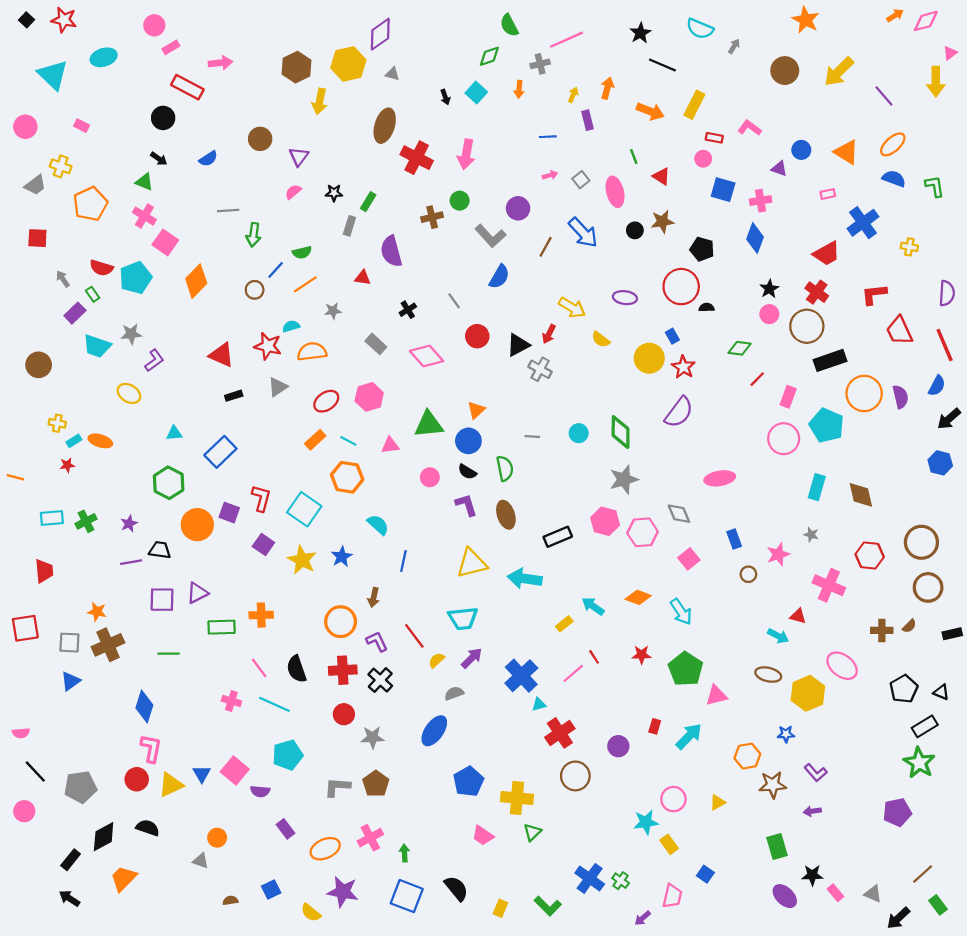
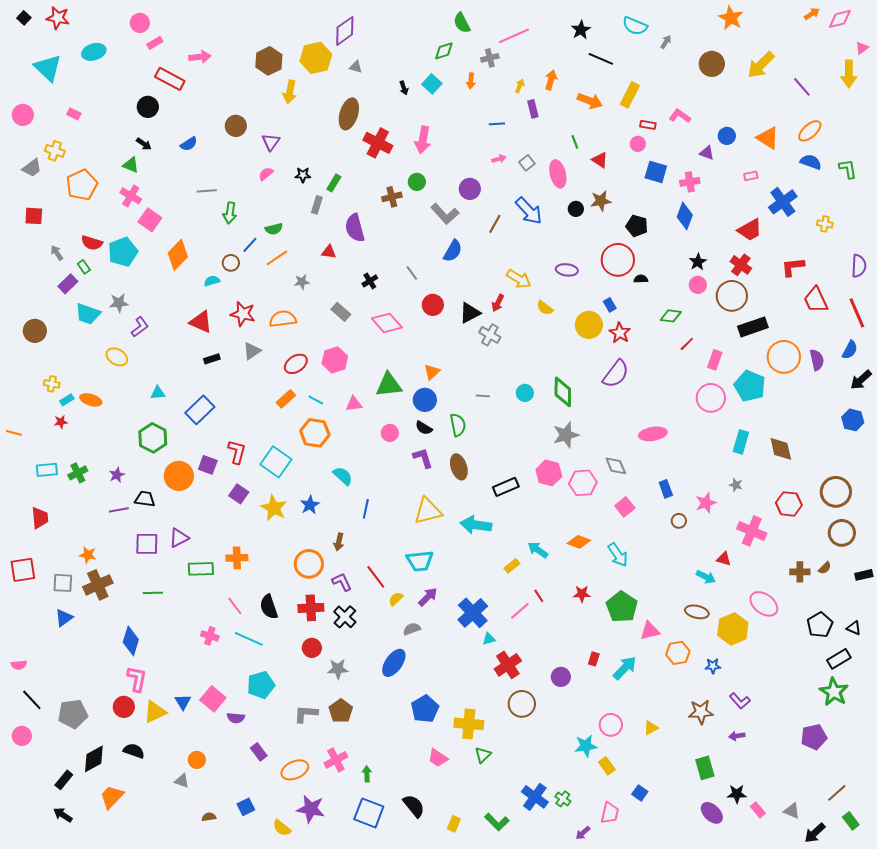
cyan semicircle: (291, 326) -> (212, 281), moved
orange hexagon: (747, 756) -> (678, 653), moved

